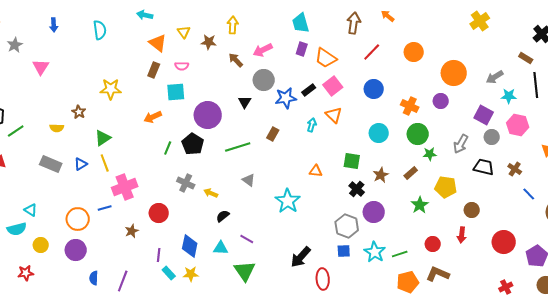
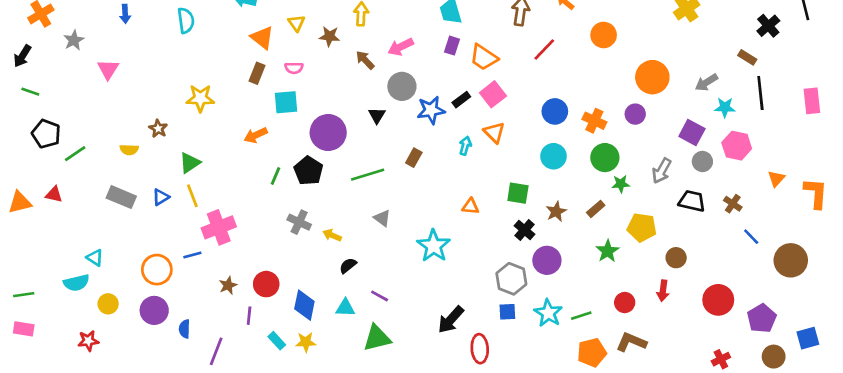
orange circle: (414, 52) -> (604, 35), moved
blue circle: (374, 89) -> (555, 111), moved
red circle: (159, 213) -> (266, 284), moved
purple line: (159, 255) -> (249, 316), moved
green triangle: (245, 271) -> (377, 338), turned 50
blue semicircle: (94, 278) -> (185, 329), moved

